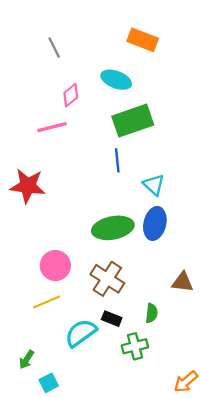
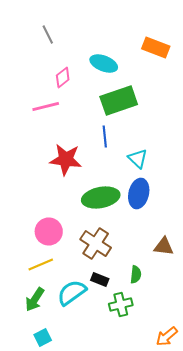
orange rectangle: (143, 40) -> (156, 48), moved
red star: (28, 186) -> (66, 160), moved
green arrow: (27, 360) -> (35, 300), moved, size x1.4

